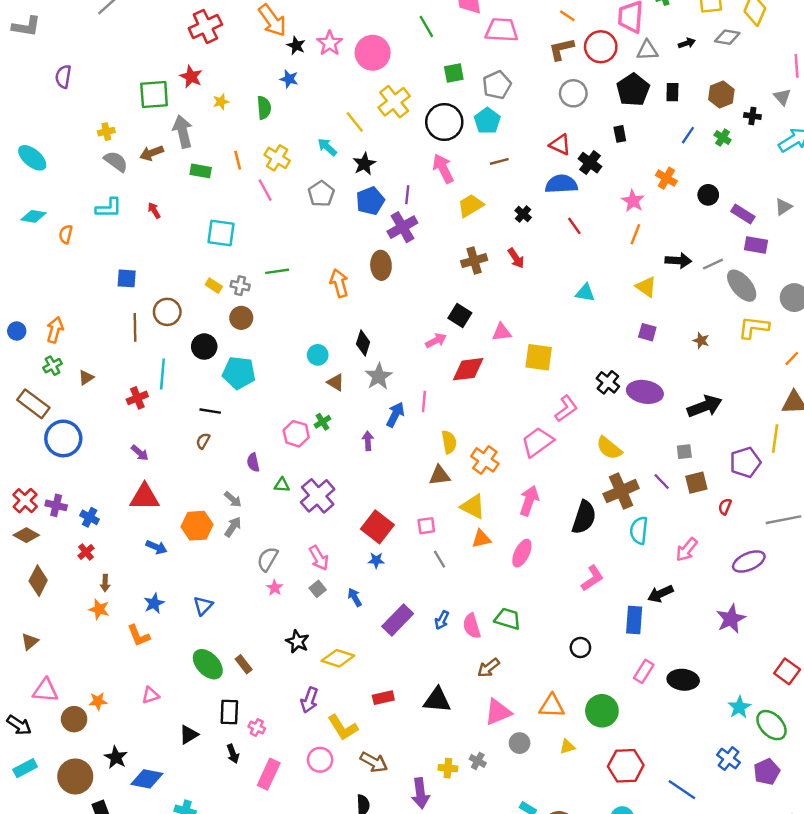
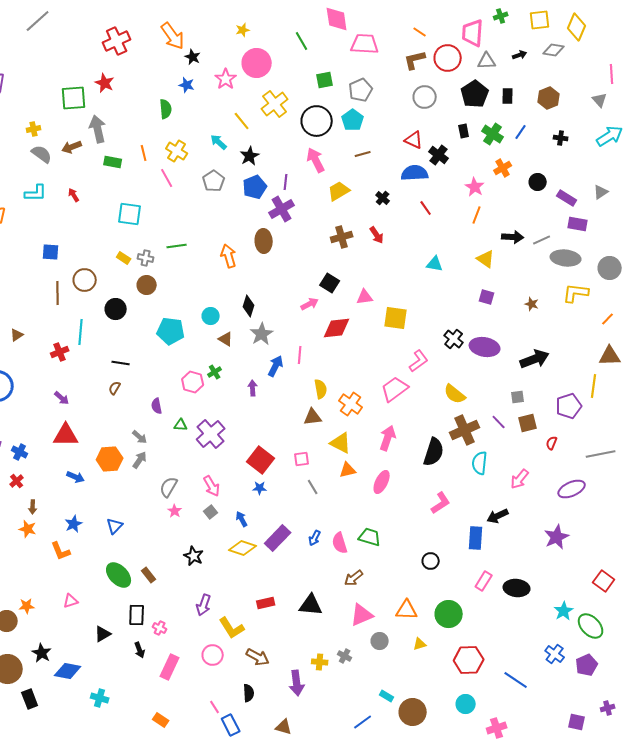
pink star: (330, 43) -> (226, 79), moved
yellow star: (221, 102) -> (243, 30), moved
black cross: (752, 116) -> (561, 138), moved
green cross: (723, 138) -> (493, 134), moved, size x1.5
orange cross: (666, 178) -> (503, 168), turned 30
gray ellipse: (742, 286) -> (566, 258), turned -44
cyan pentagon: (239, 373) -> (171, 331), moved
yellow diamond: (338, 658) -> (243, 548), moved

